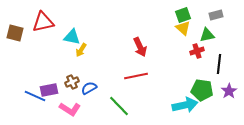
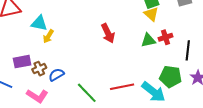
green triangle: (207, 35) -> (148, 40), moved
red line: (136, 76) -> (122, 87), moved
purple rectangle: (49, 90) -> (22, 62), moved
cyan arrow: (185, 105) -> (153, 92), turned 50

